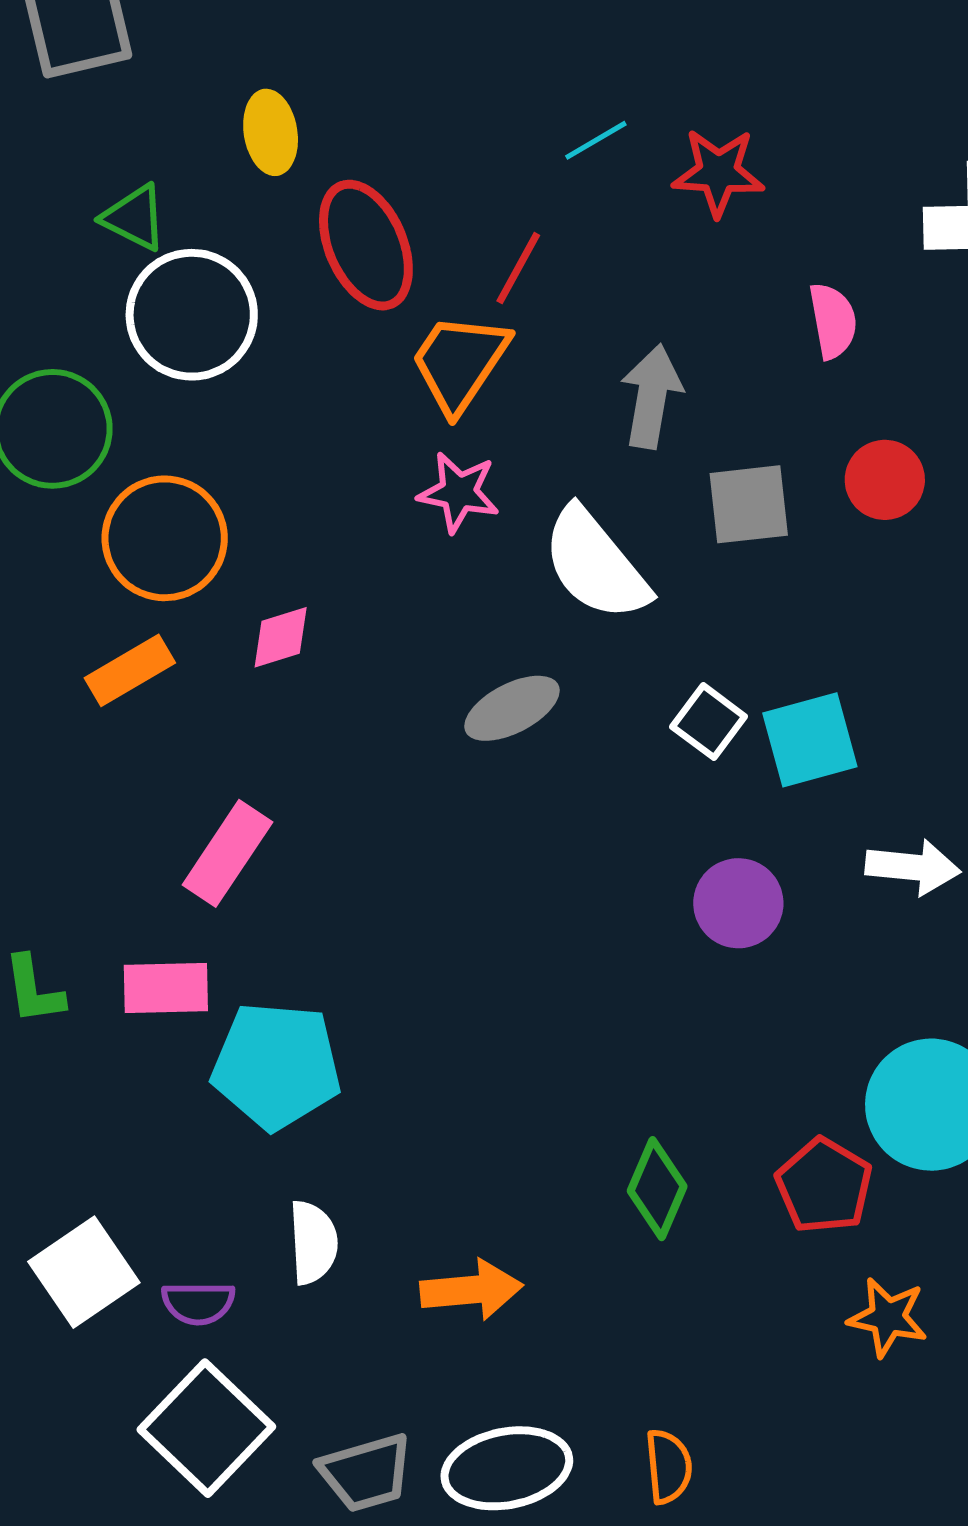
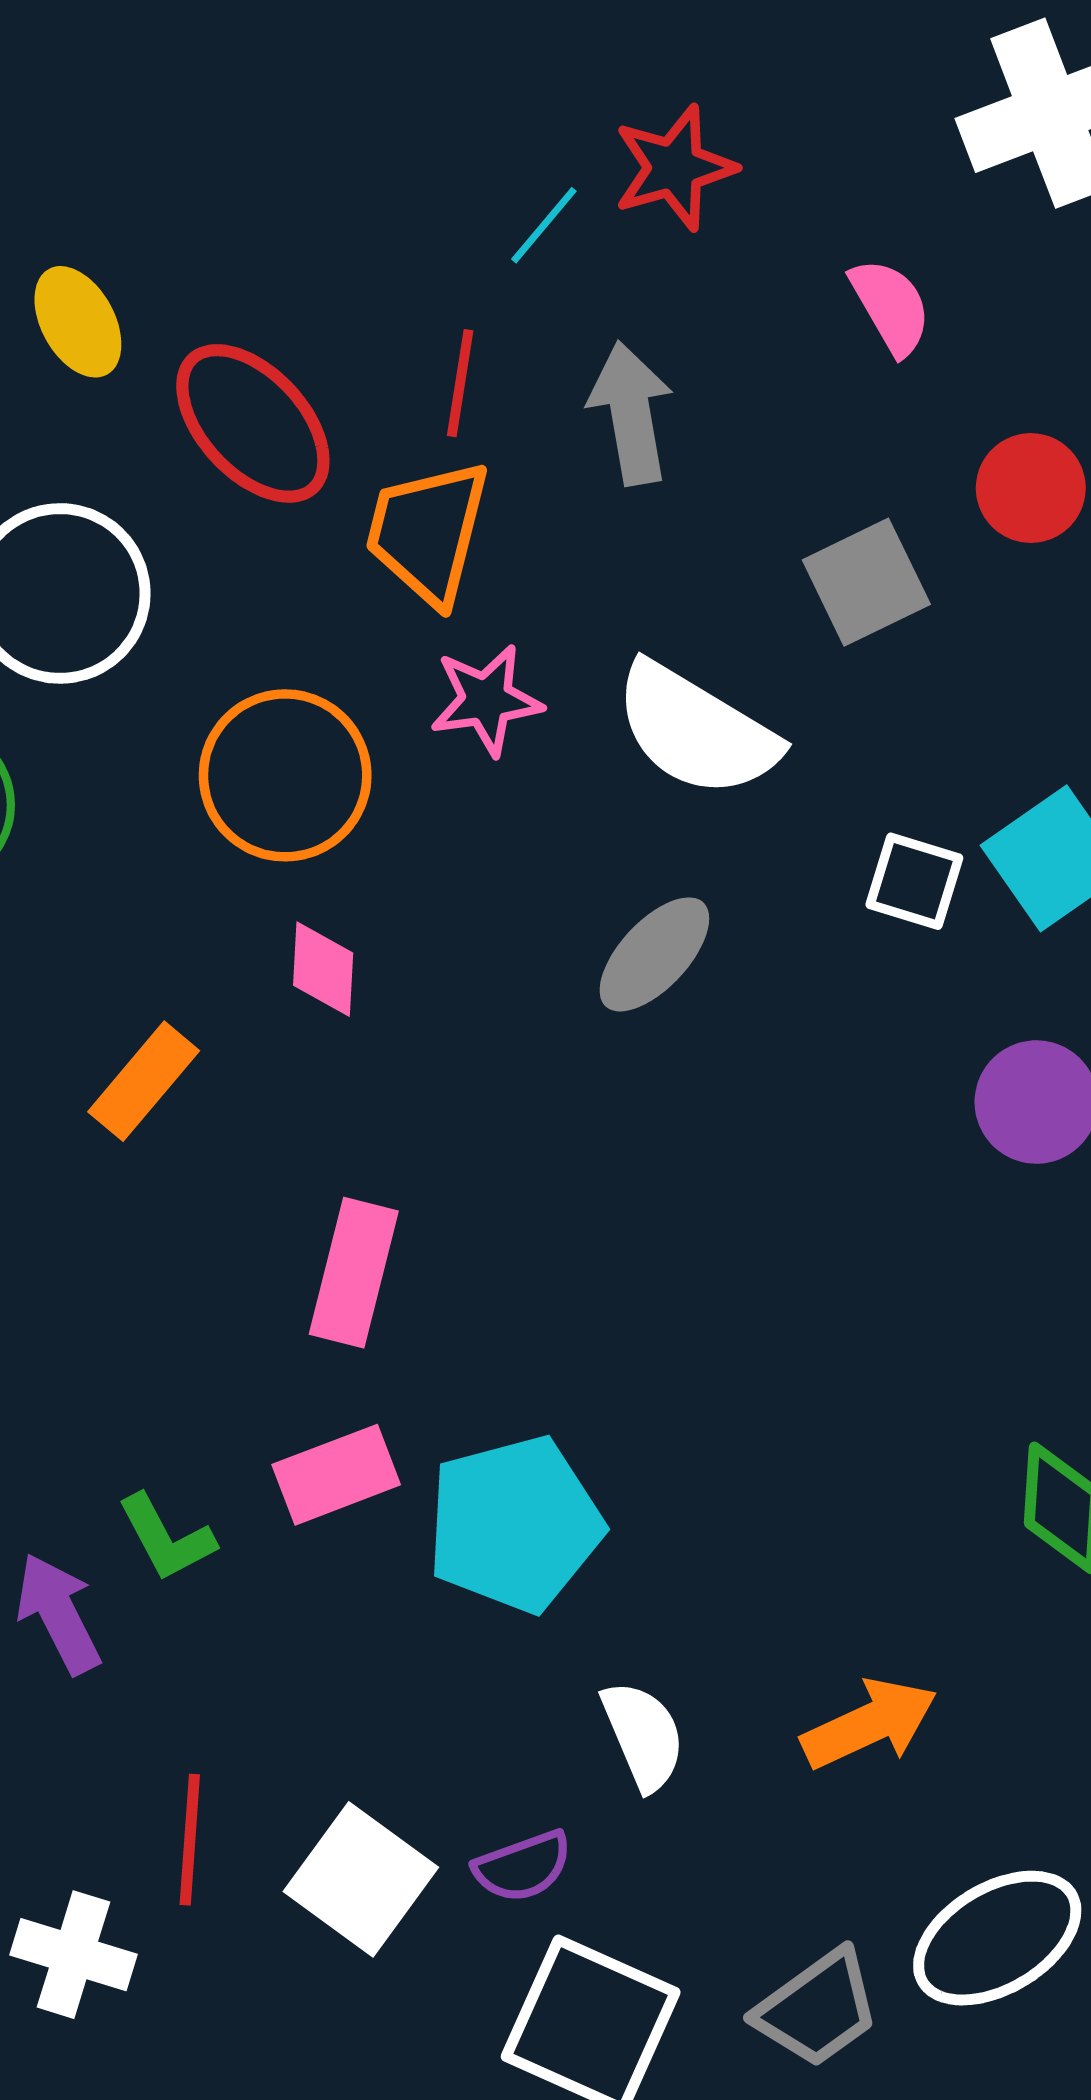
cyan line: (596, 140) -> (544, 225), moved
gray arrow: (652, 396) -> (631, 413), moved
orange circle: (165, 538) -> (285, 775), moved
pink diamond: (281, 637) -> (323, 969), turned -50

